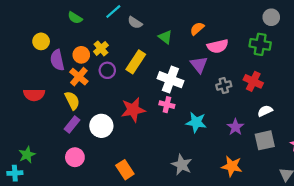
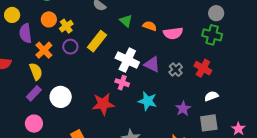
gray circle: (271, 17) -> (216, 13), moved
orange semicircle: (197, 29) -> (150, 26), moved, turned 56
orange circle: (81, 55) -> (49, 19), moved
purple triangle: (199, 65) -> (152, 64), moved, turned -30
gray cross: (224, 85) -> (176, 70), turned -32
red star: (133, 110) -> (103, 104), moved

